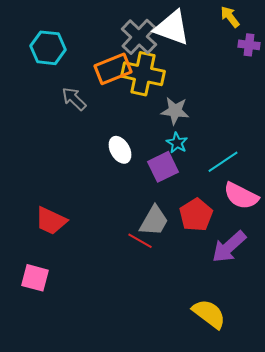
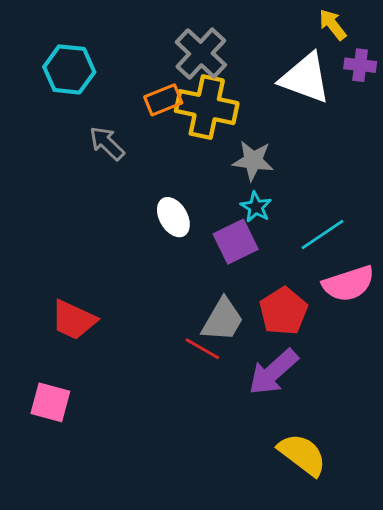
white triangle: (172, 28) -> (305, 78), moved
orange rectangle: (113, 69) -> (163, 100), size x0.7
pink semicircle: (241, 196) -> (349, 284), turned -45
purple arrow: (229, 247) -> (273, 372), moved

